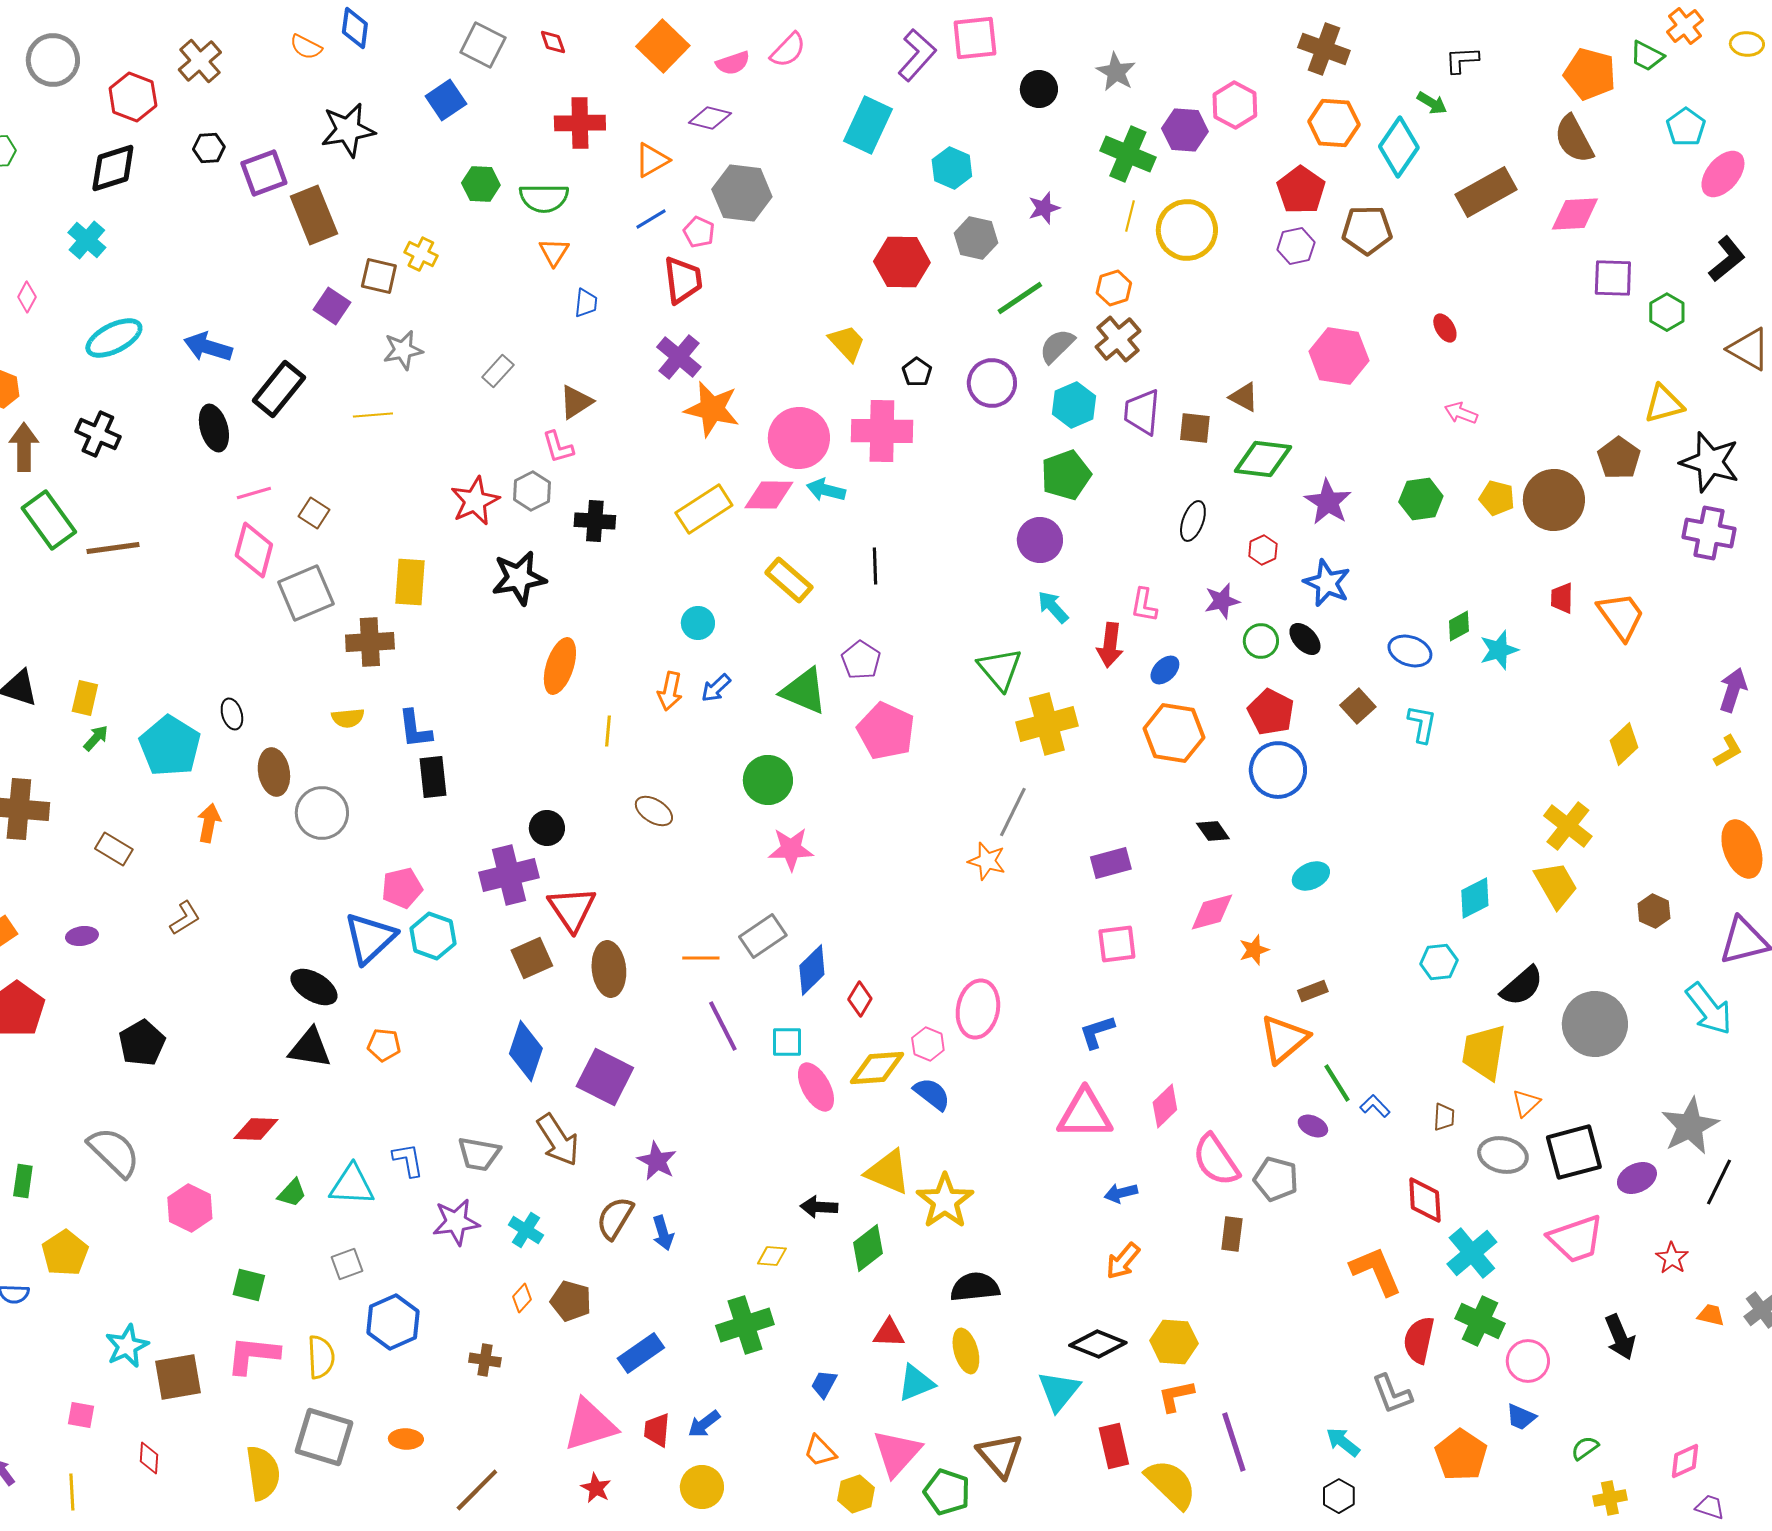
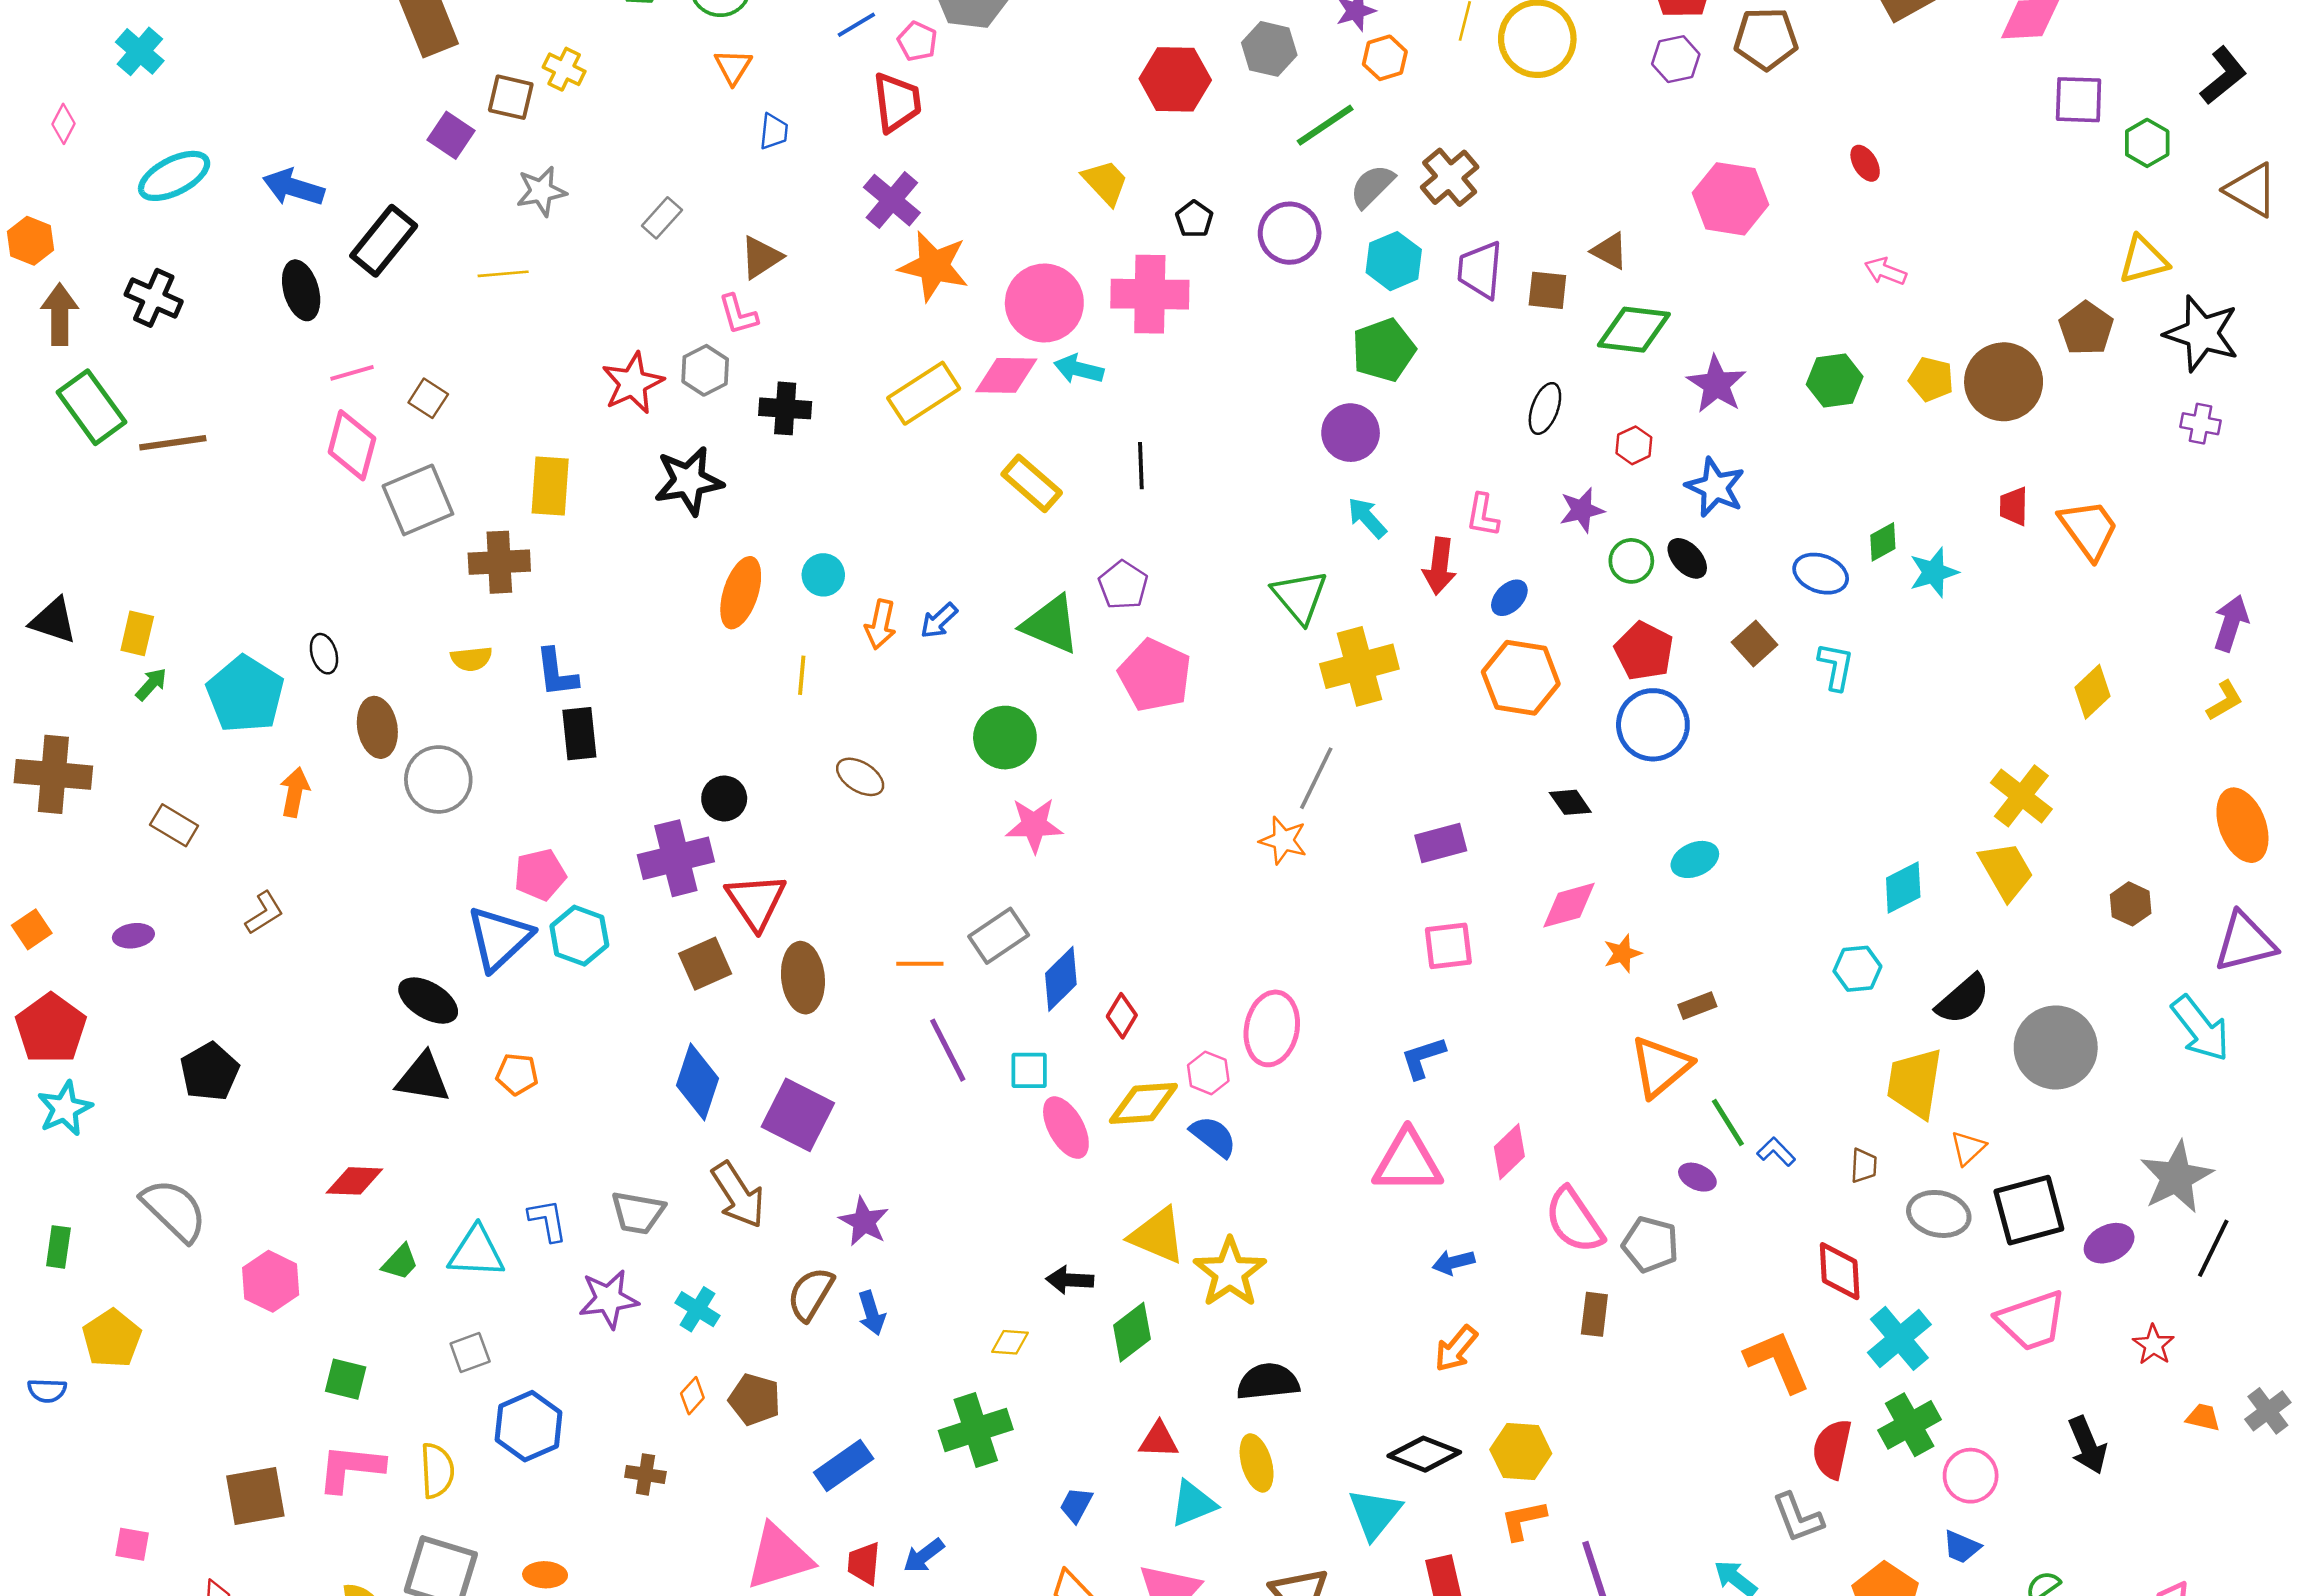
orange hexagon: (1114, 288) -> (1385, 58), moved
purple cross: (1709, 533) -> (2201, 424), size x0.6
cyan circle: (698, 623) -> (823, 575), moved
green cross: (1480, 1321) -> (1910, 1425), turned 36
cyan star: (127, 1346) -> (65, 1108), moved

